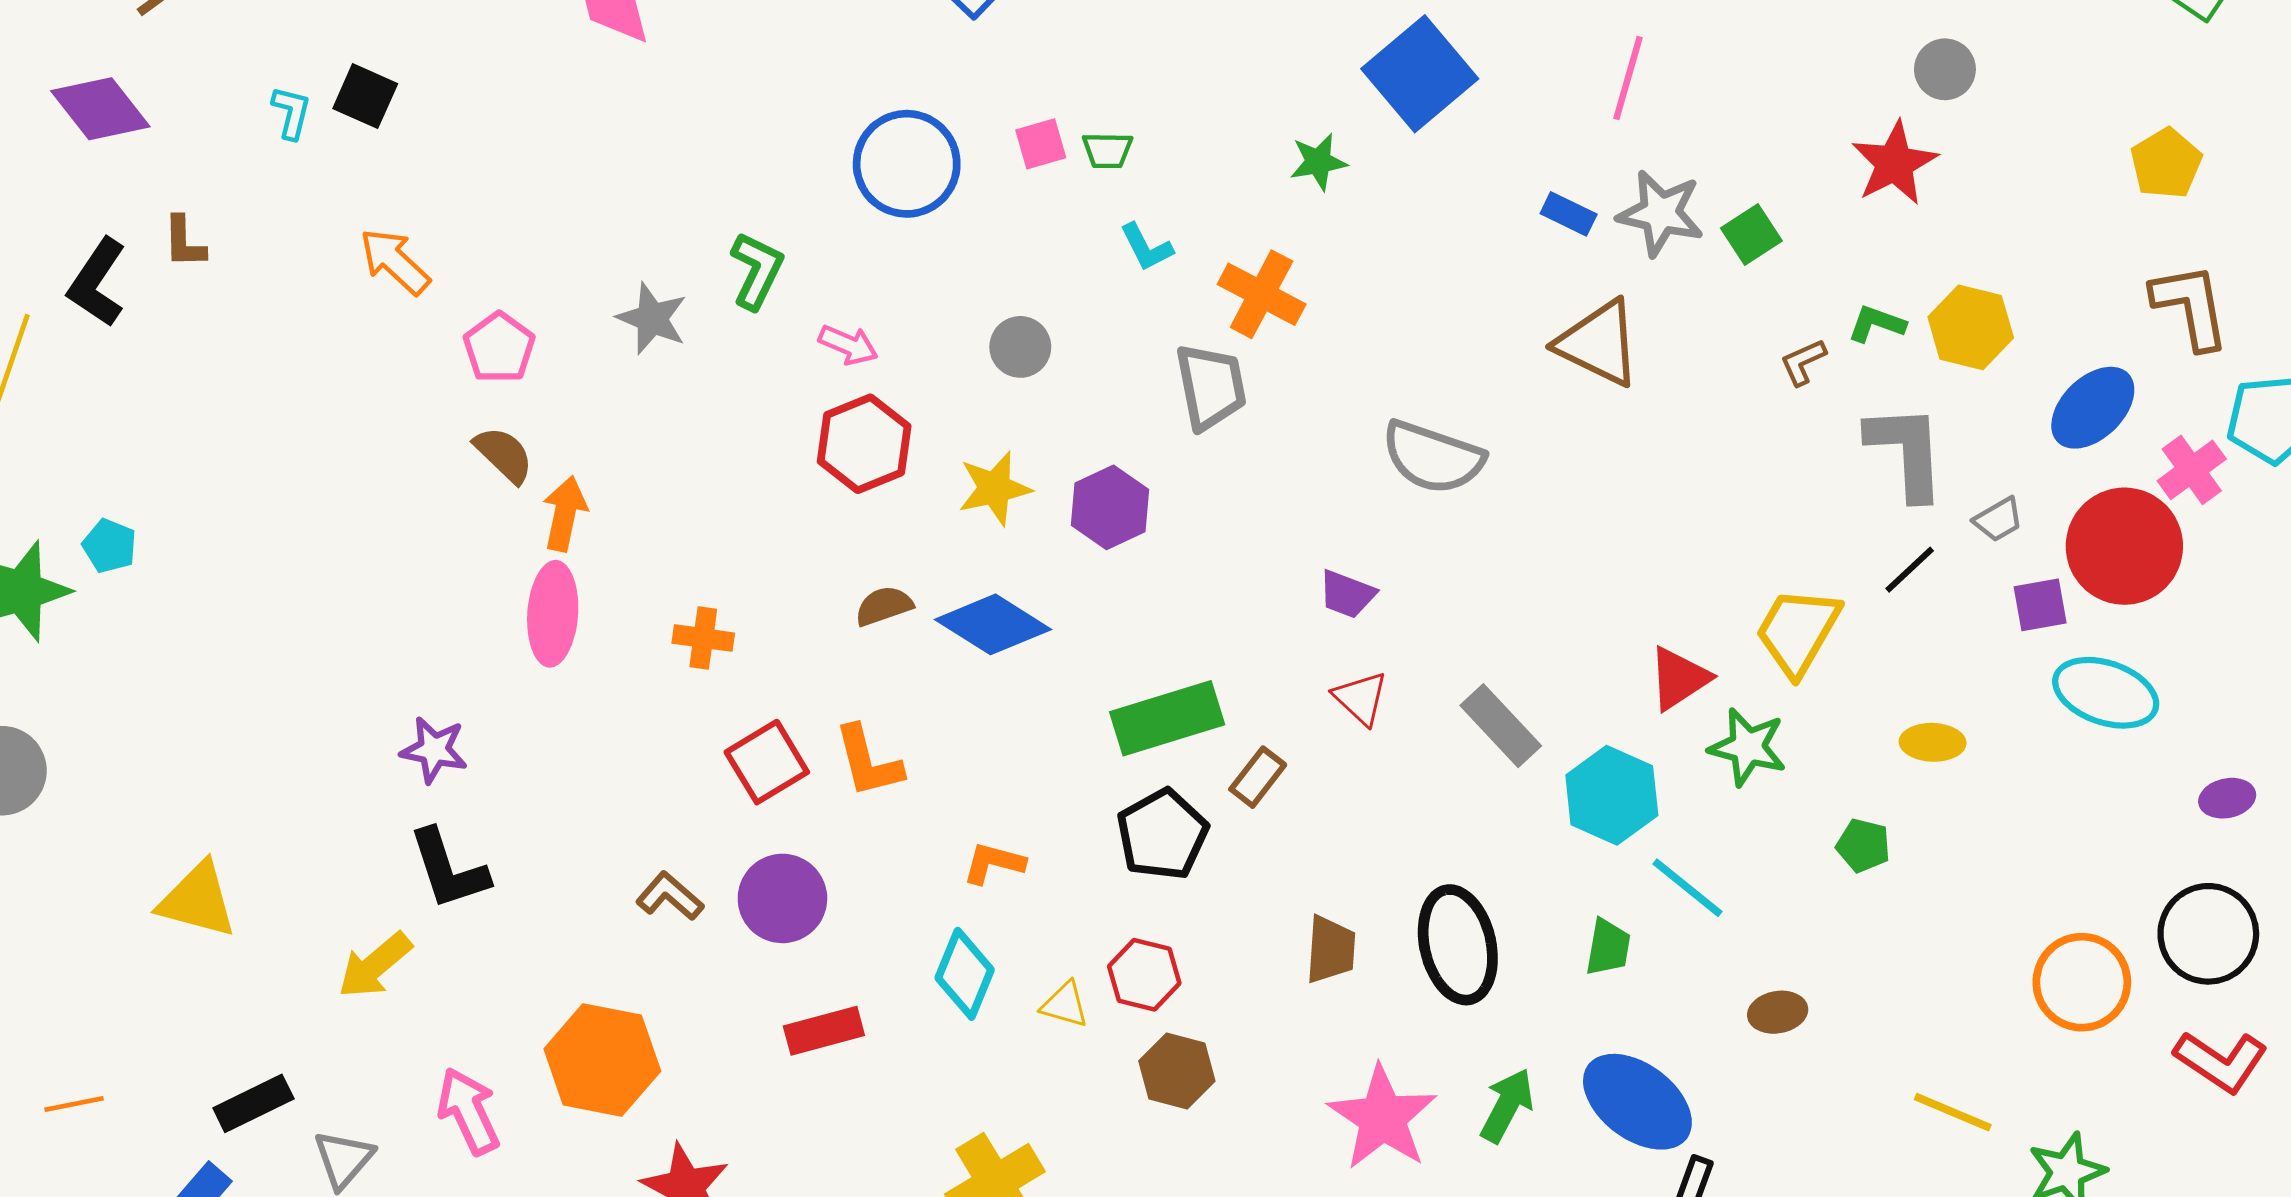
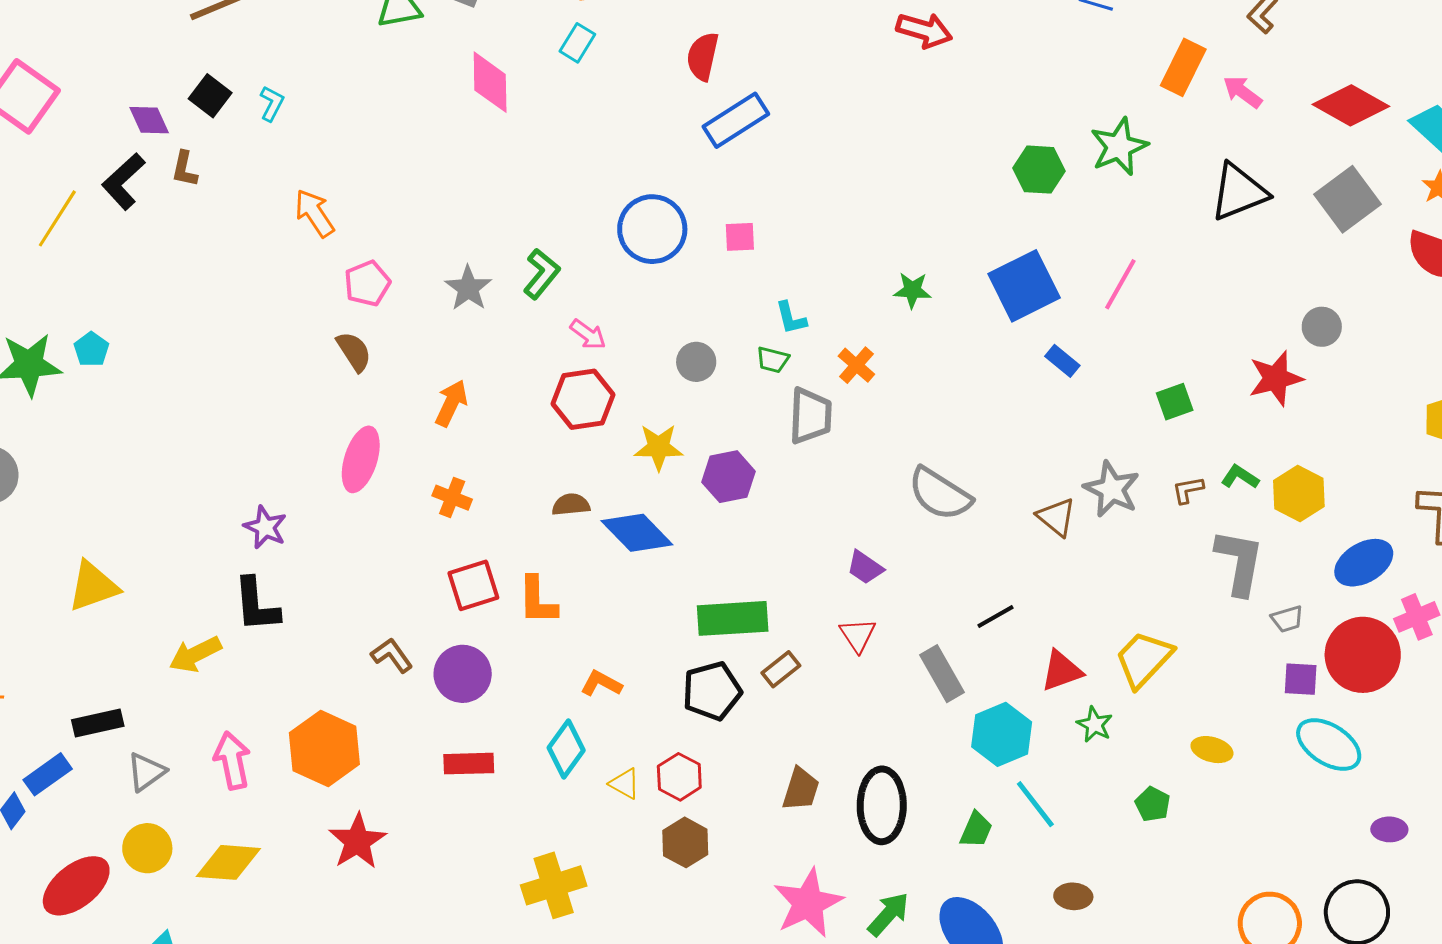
blue square: (1420, 74) -> (1024, 286), moved
black square: (365, 96) -> (210, 96), moved
purple diamond: (100, 109) -> (149, 120), moved, size x0.7
green trapezoid: (1107, 150) -> (773, 360), moved
gray star: (1661, 213) -> (1112, 489), moved
orange cross: (1262, 294) -> (856, 365), size x0.7
brown triangle: (1599, 343) -> (1056, 517), moved, size x0.7
orange arrow: (565, 514) -> (451, 403), moved
black line: (1910, 570) -> (996, 617), moved
green star: (1748, 747) -> (1095, 724), size x0.7
yellow triangle: (197, 900) -> (93, 586), turned -48

